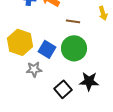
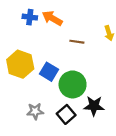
green circle: (74, 48) -> (73, 84), moved
gray star: (34, 69) -> (35, 111), moved

